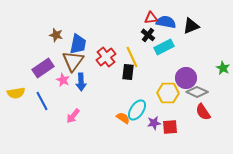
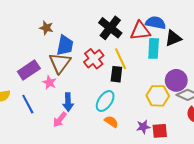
red triangle: (151, 18) -> (140, 31), moved, size x1.5
black triangle: (191, 26) -> (173, 38), moved
brown star: (56, 35) -> (46, 28), moved
black cross: (148, 35) -> (110, 28), moved, size x1.6
cyan rectangle: (164, 47) -> (154, 48), turned -60
blue arrow: (81, 82) -> (68, 102), moved
cyan ellipse: (137, 110) -> (105, 101), moved

